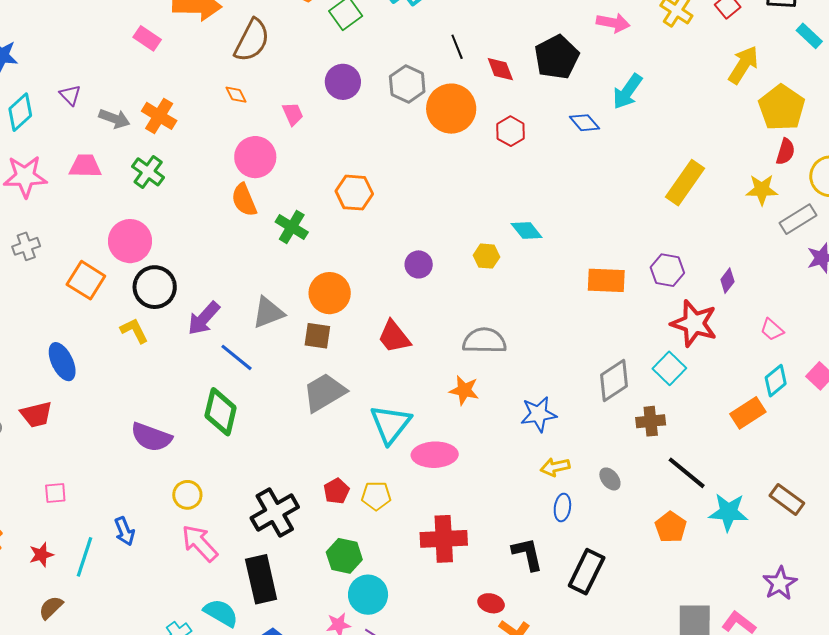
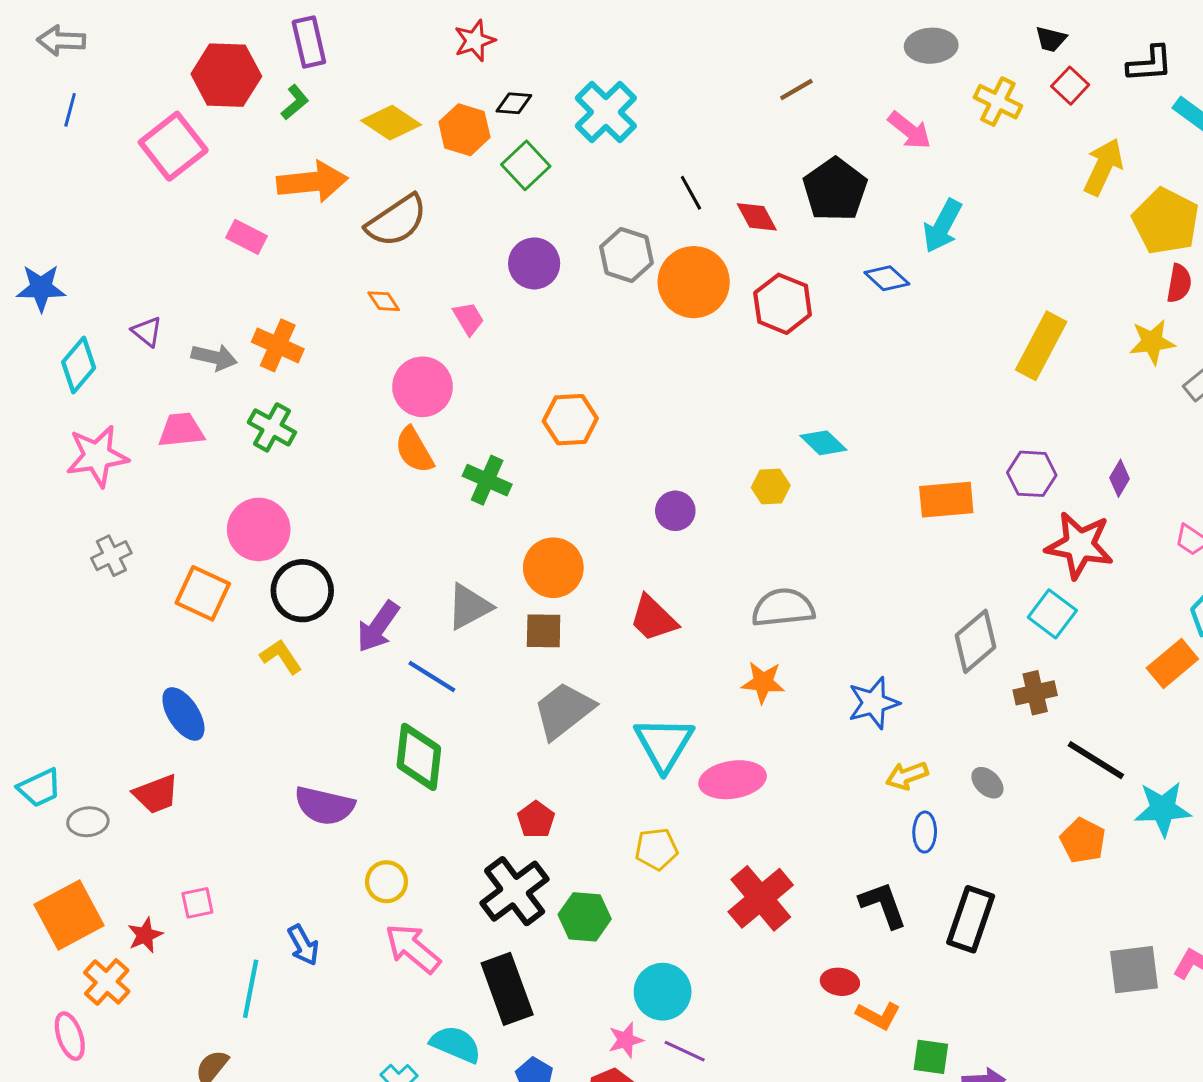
pink arrow: (613, 23) -> (910, 130), turned 36
brown semicircle: (252, 40) -> (397, 221), turned 36
red hexagon: (511, 131) -> (783, 304), size x1.4
red pentagon: (336, 491) -> (536, 819), moved
red cross: (444, 539) -> (761, 898), turned -30
red star: (41, 555) -> (145, 935), moved
green hexagon: (344, 556) -> (585, 917), moved

